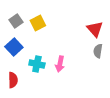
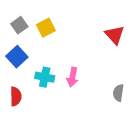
gray semicircle: (98, 51) -> (118, 93), moved

